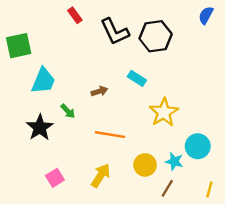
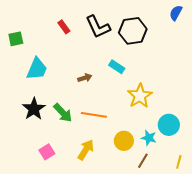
red rectangle: (75, 15) -> (64, 27), moved
green square: (19, 46) -> (16, 39), size x0.7
green arrow: (68, 111) -> (63, 113), moved, size x1.5

